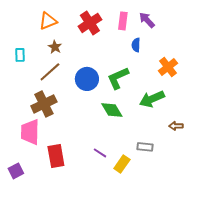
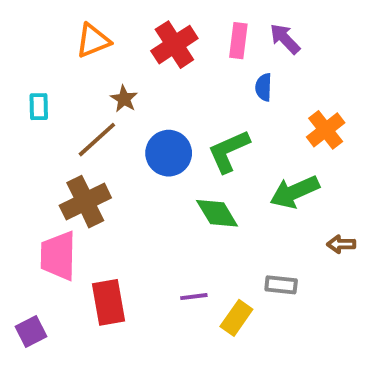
brown star: (55, 47) -> (124, 99), moved
purple line: (100, 153) -> (194, 297), turned -40

